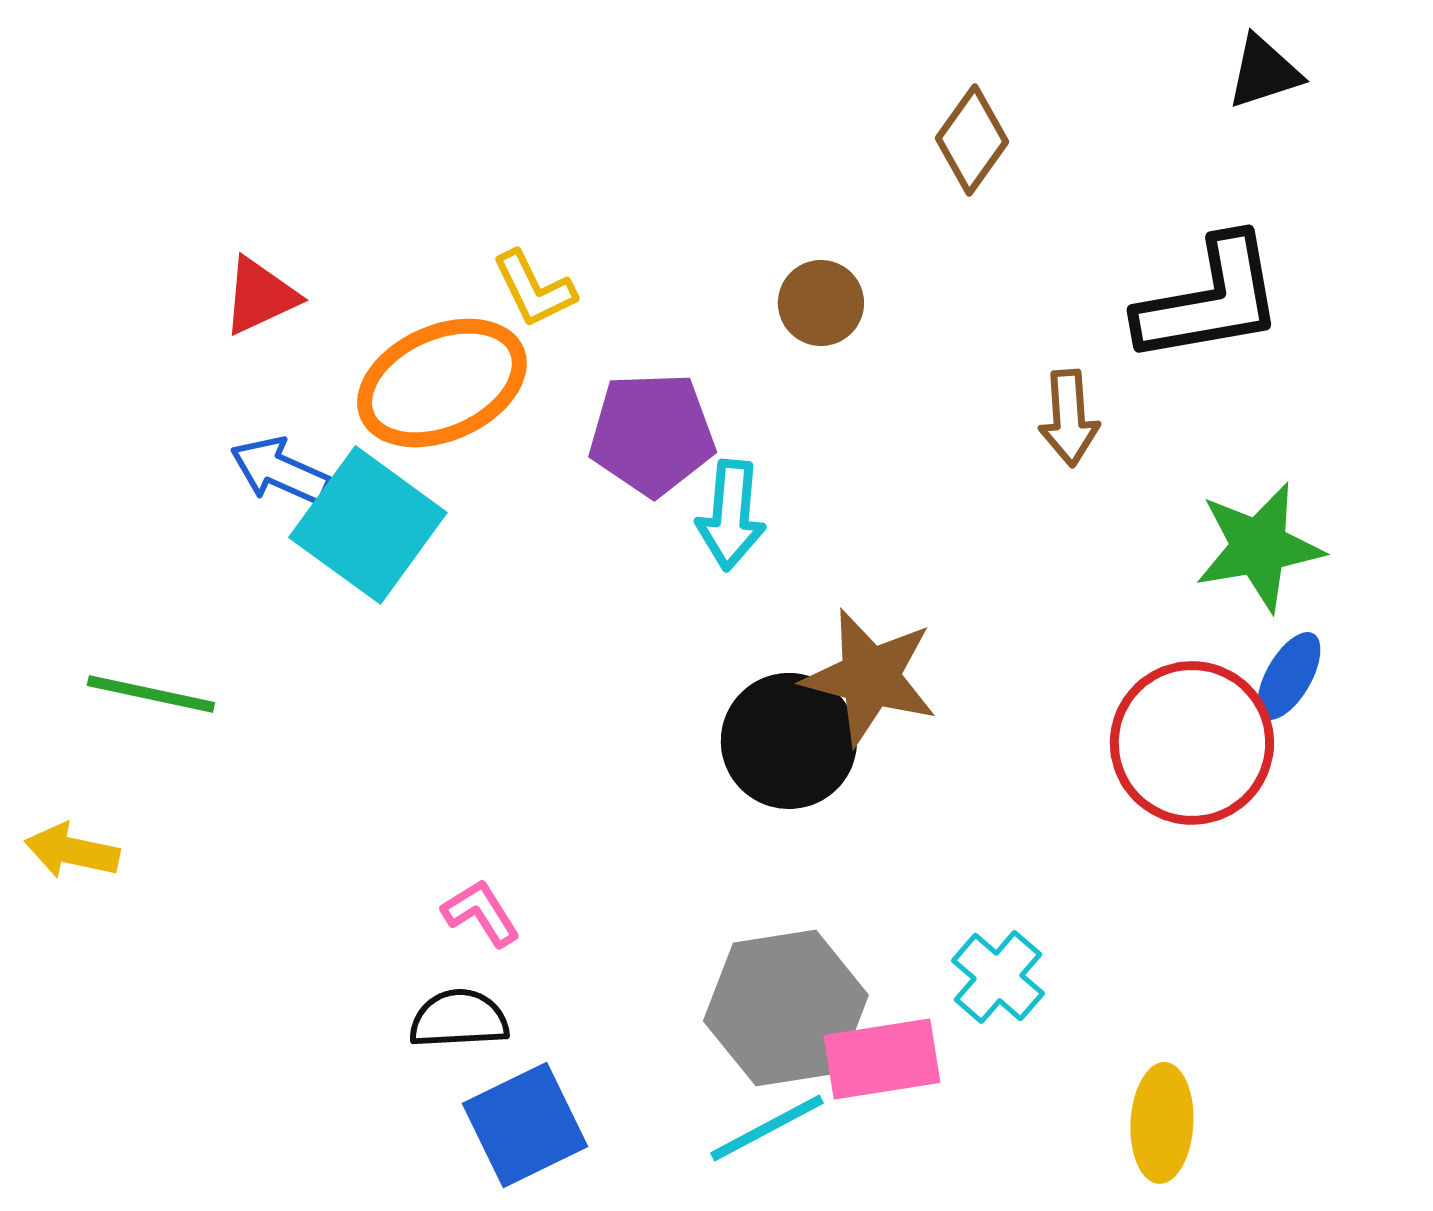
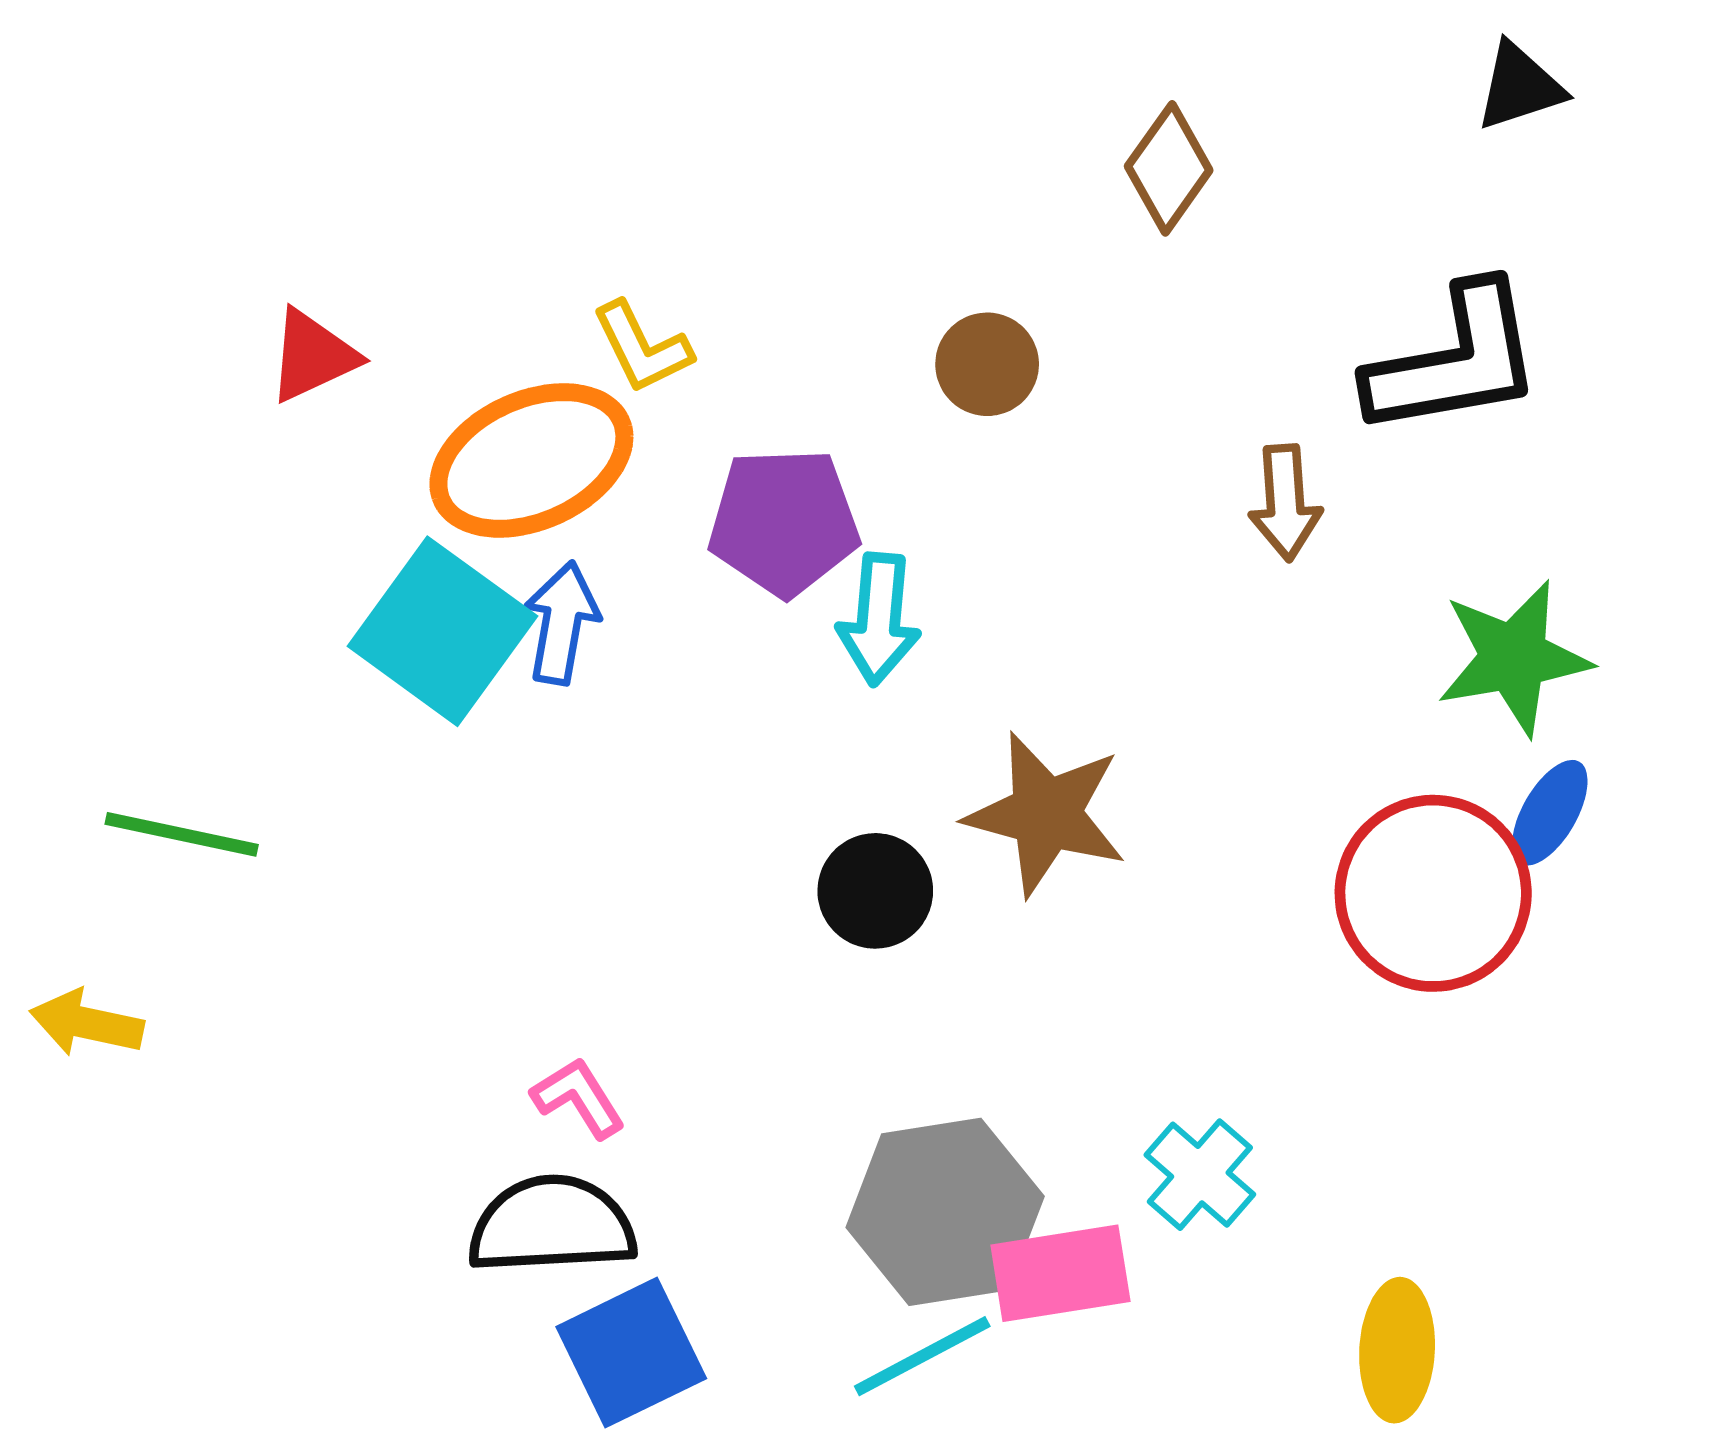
blue arrow: (280, 471) -> (561, 623), moved, turned 76
black circle: (789, 741) -> (875, 891), moved, size x0.7
black semicircle: (459, 1019) -> (552, 1225), size x1.4

